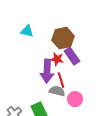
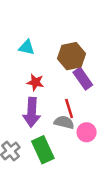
red star: (57, 59) -> (35, 82), moved
purple arrow: (47, 71) -> (32, 112), moved

